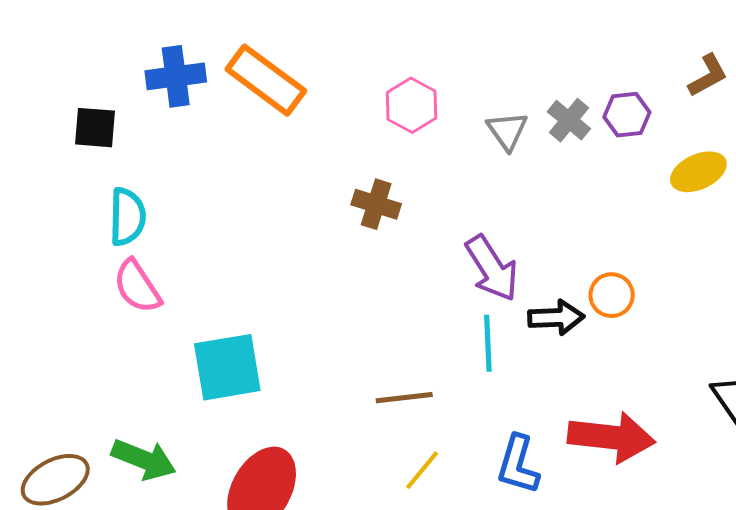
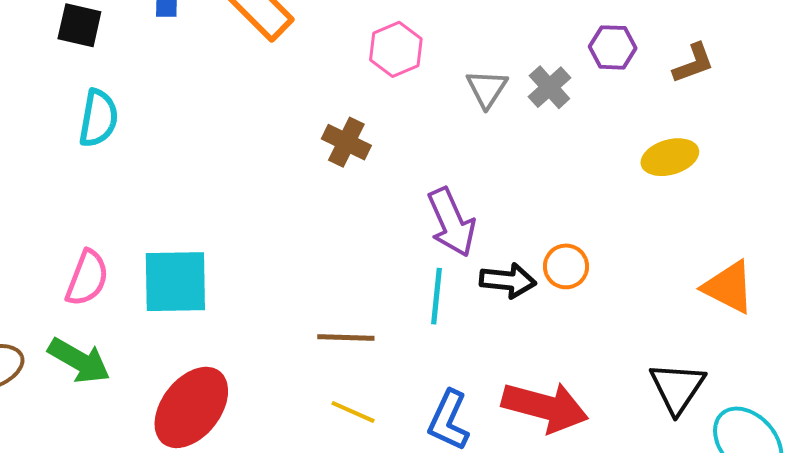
purple hexagon: (627, 115) -> (613, 47), moved
pink semicircle: (137, 287) -> (87, 278), moved, turned -134
yellow line: (422, 470) -> (353, 412), turned 66

